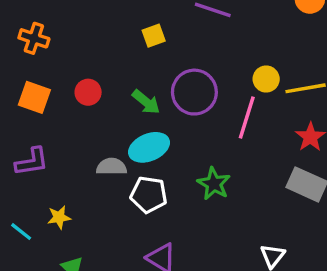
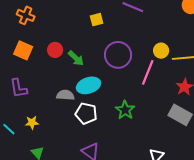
green arrow: (146, 102) -> (76, 58), moved
purple L-shape: (32, 162) -> (18, 88), turned 85

